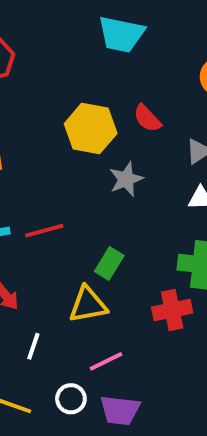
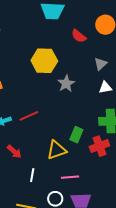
red semicircle: (147, 118) -> (79, 36), moved
green rectangle: (109, 263) -> (76, 135), moved
pink line: (106, 361) -> (70, 177), turned 30

